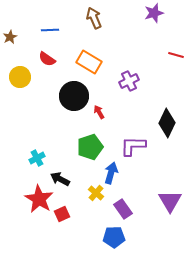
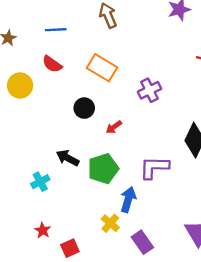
black circle: (74, 96) -> (84, 108), size x0.6
red arrow: (99, 112) -> (114, 127), turned -96
black arrow: (60, 179) -> (68, 158), moved
red star: (39, 199) -> (43, 230), size x0.5

